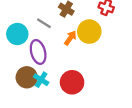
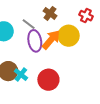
orange arrow: (70, 38) -> (51, 40), size x1.5
purple ellipse: (38, 52) -> (35, 41), moved

